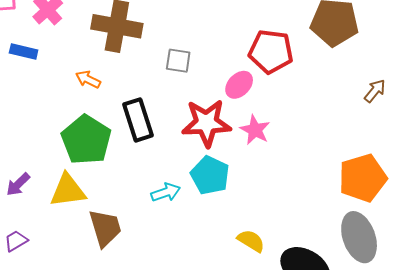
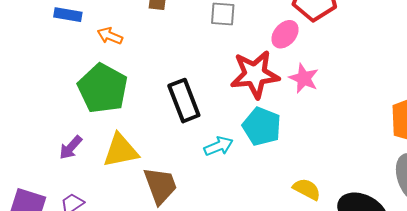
orange arrow: (88, 79) -> (110, 36), moved
black rectangle: (138, 120) -> (184, 101), moved
green pentagon: (86, 140) -> (103, 88), moved

